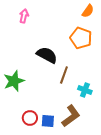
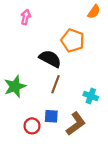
orange pentagon: (81, 38) -> (73, 41), moved
brown line: (64, 75) -> (56, 84), moved
blue square: (48, 121) -> (51, 116), moved

